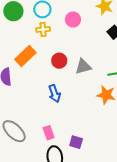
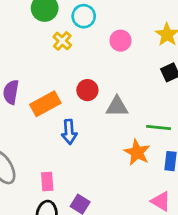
yellow cross: (43, 29) -> (62, 41), moved, turned 32
orange rectangle: (25, 56) -> (45, 104), moved

